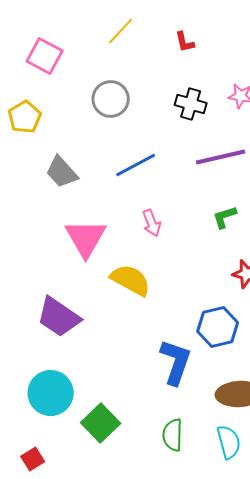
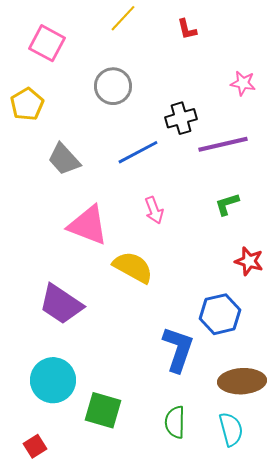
black cross: (191, 104) -> (181, 118), moved, turned -32
pink triangle: (86, 238) -> (88, 225), turned -39
green square: (101, 423) -> (103, 410), turned -30

